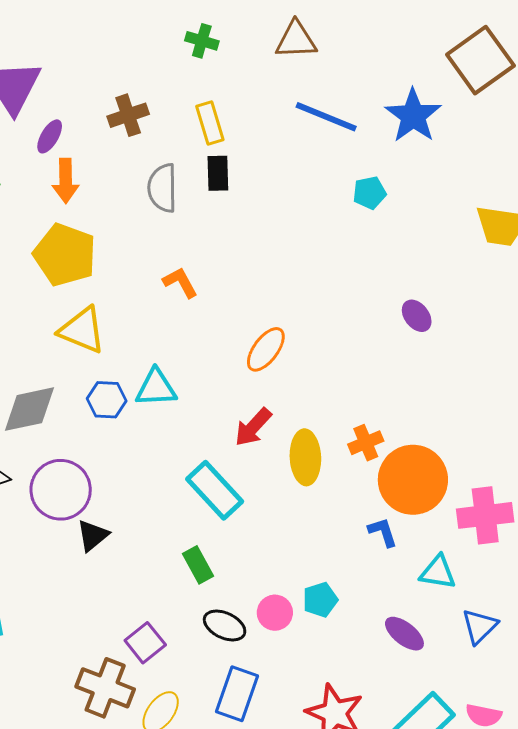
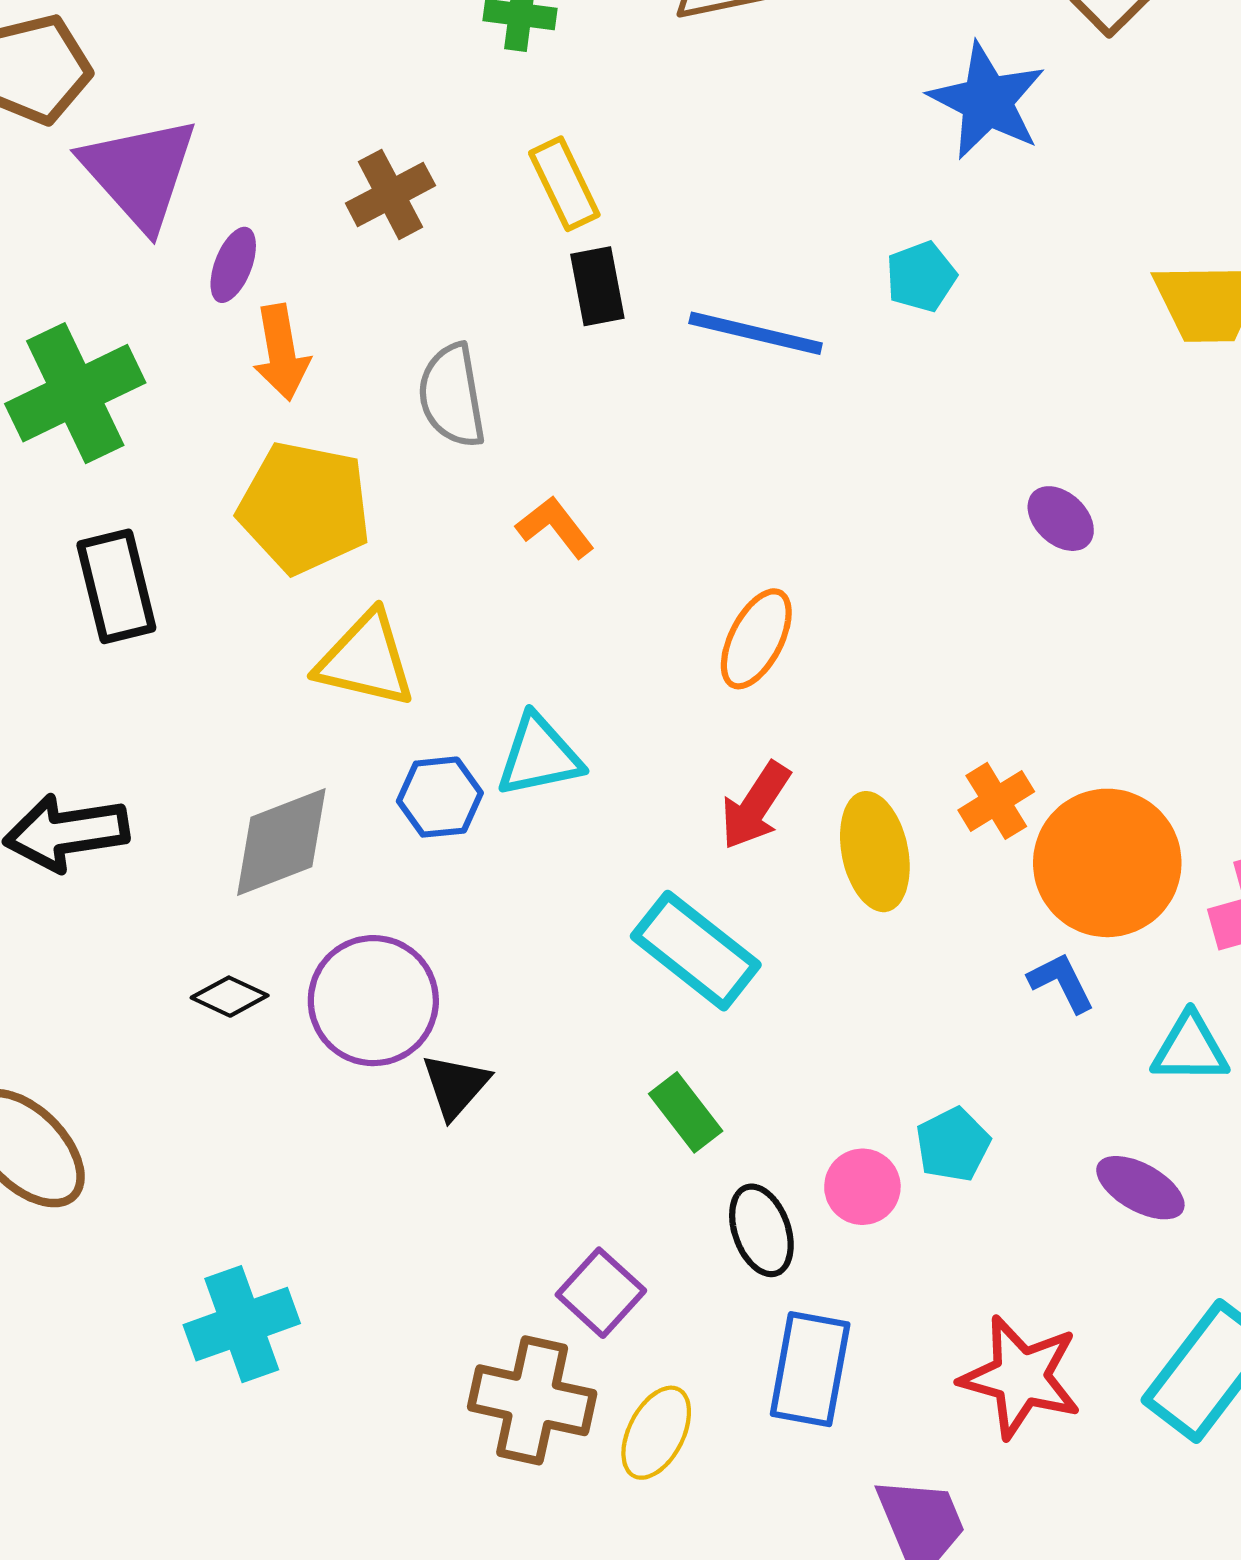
blue line: (326, 117) -> (756, 333), moved
gray semicircle: (162, 188) -> (452, 396), moved
black ellipse: (225, 626) -> (761, 1230), turned 54

